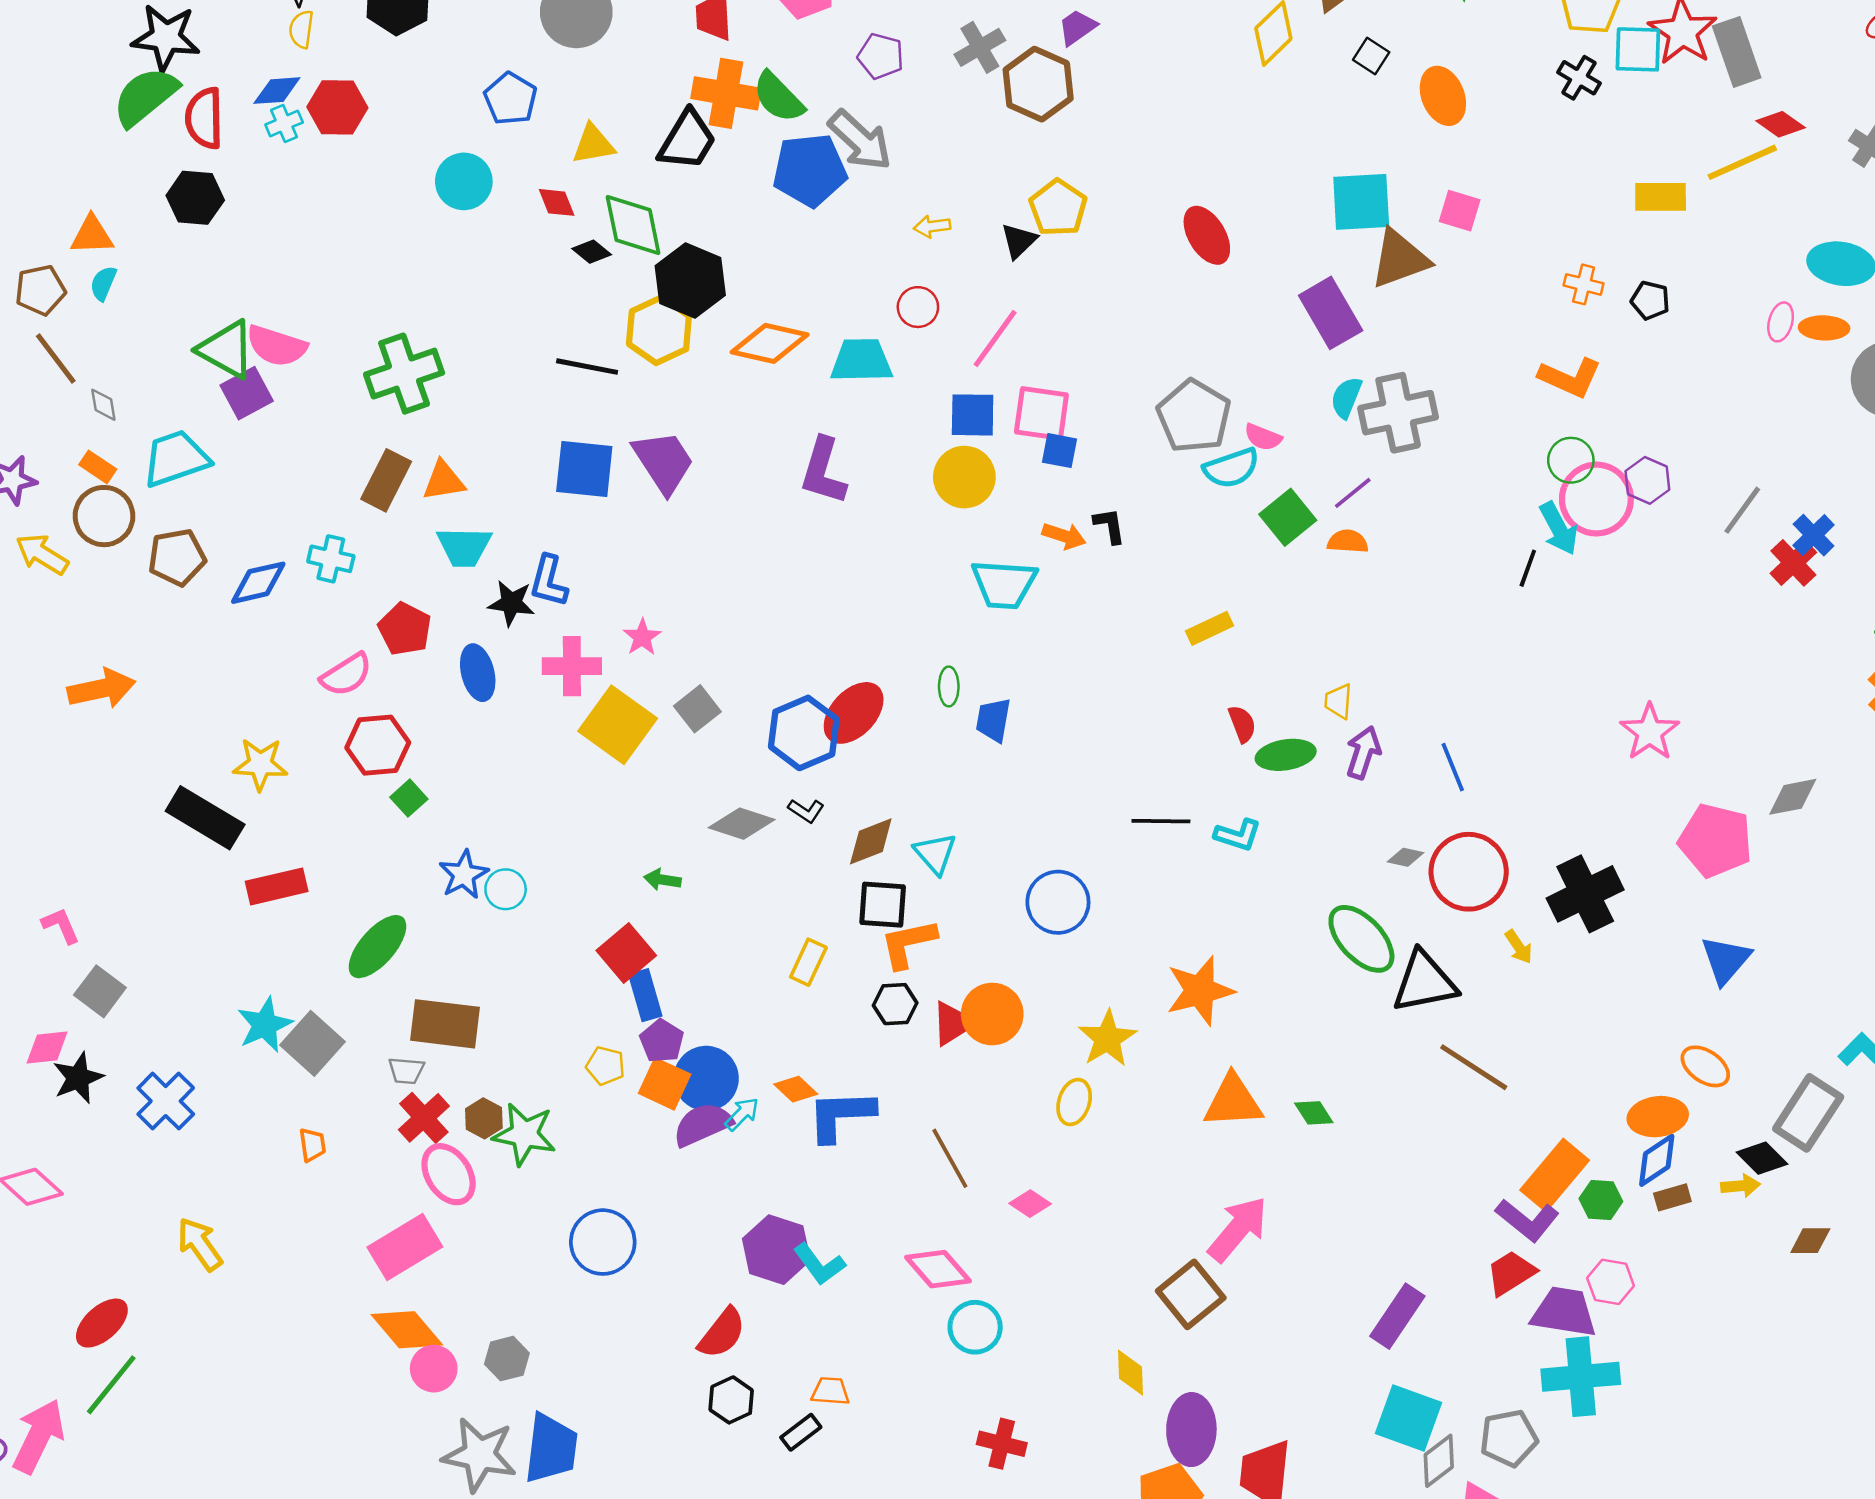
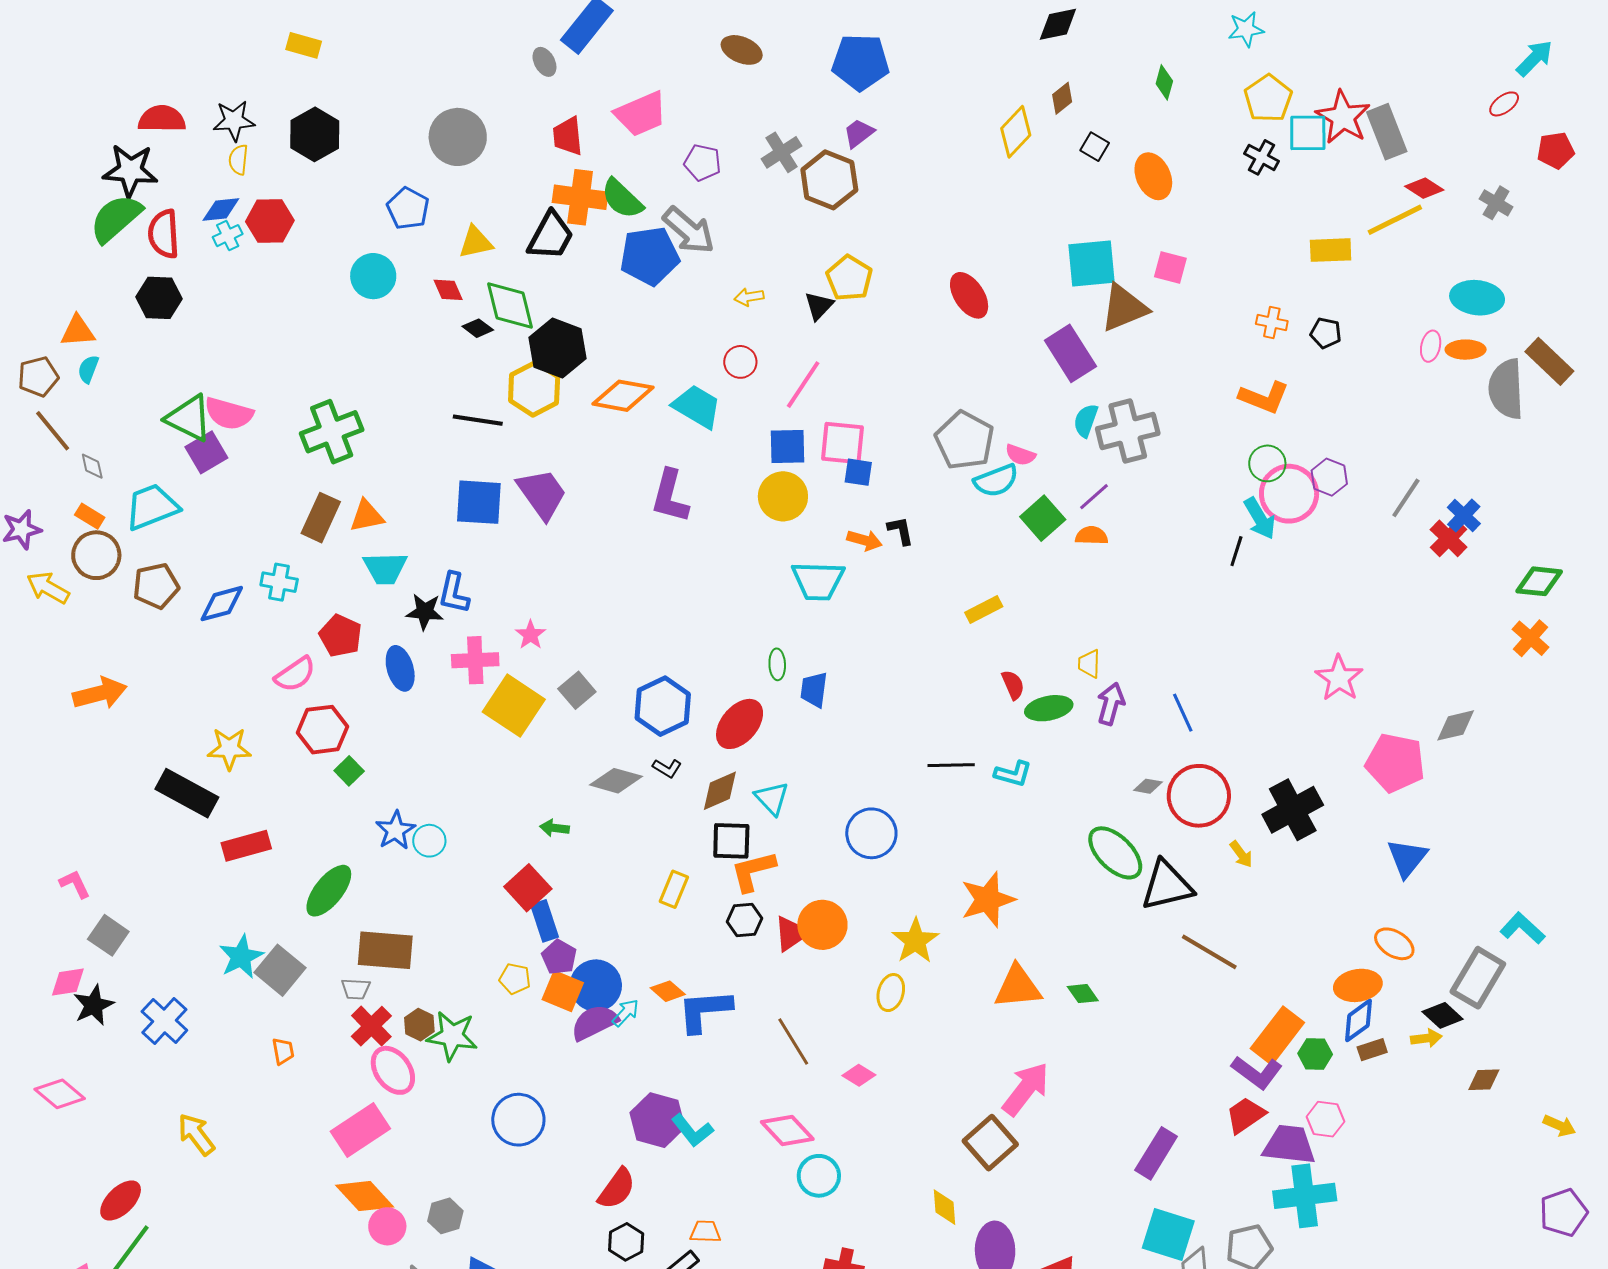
cyan trapezoid: (861, 360) -> (697, 406), turned 34
red ellipse: (854, 713) -> (740, 724), moved

